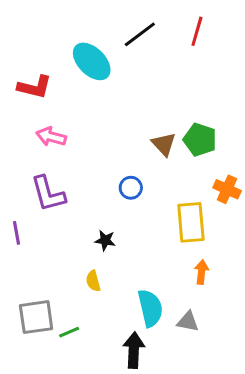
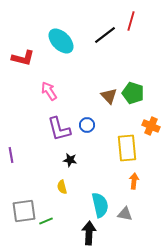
black line: (140, 34) -> (105, 35), moved
pink arrow: (51, 137) -> (49, 91), moved, turned 42
purple L-shape: (48, 194) -> (59, 129), moved

